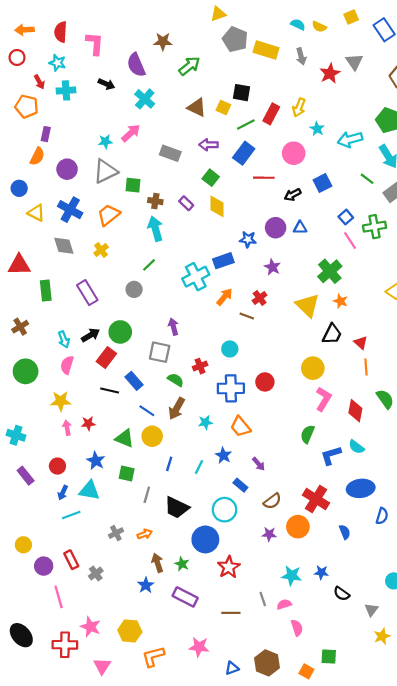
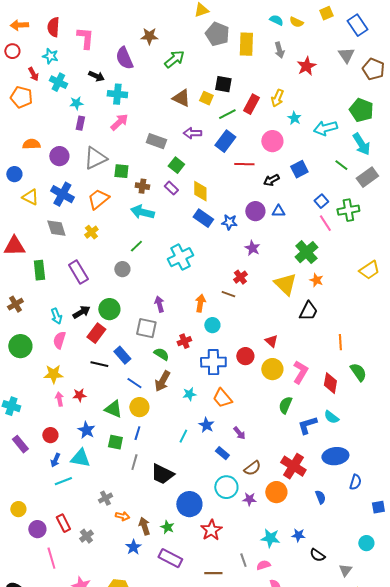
yellow rectangle: (266, 50) -> (246, 44), turned 75
gray triangle: (354, 62) -> (346, 55), moved
cyan cross: (66, 90) -> (58, 82), turned 30
cyan cross: (145, 99) -> (117, 94), moved, turned -36
purple rectangle: (46, 134) -> (80, 123), moved
cyan star: (105, 142) -> (76, 103), moved
orange semicircle: (37, 156) -> (31, 144), turned -120
green square: (211, 178) -> (176, 165), moved
cyan arrow: (155, 229) -> (142, 212), turned -60
blue rectangle: (223, 261) -> (203, 218), moved, turned 54
orange arrow: (225, 297) -> (200, 303), moved, turned -30
red triangle: (361, 343) -> (271, 341), moved
yellow circle: (313, 368) -> (272, 369), moved
blue line: (169, 464) -> (137, 433), moved
cyan circle: (225, 510) -> (226, 487), moved
orange arrow: (145, 534) -> (122, 516), moved, turned 32

